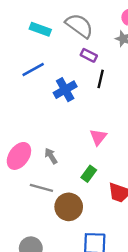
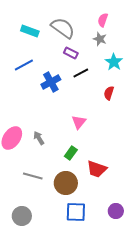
black line: (101, 79) -> (81, 73), turned 49
gray line: (41, 188) -> (33, 176), moved
brown circle: (69, 207) -> (66, 183), moved

